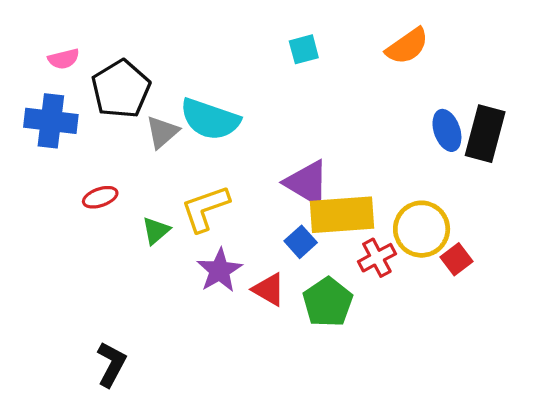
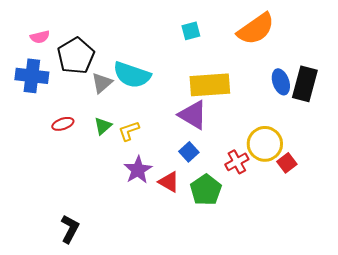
orange semicircle: (407, 46) -> (256, 29), size x1.4
yellow L-shape: (205, 208) -> (129, 131), size x0.7
yellow rectangle: (342, 215) -> (210, 85), moved
green triangle: (156, 231) -> (103, 126), moved

